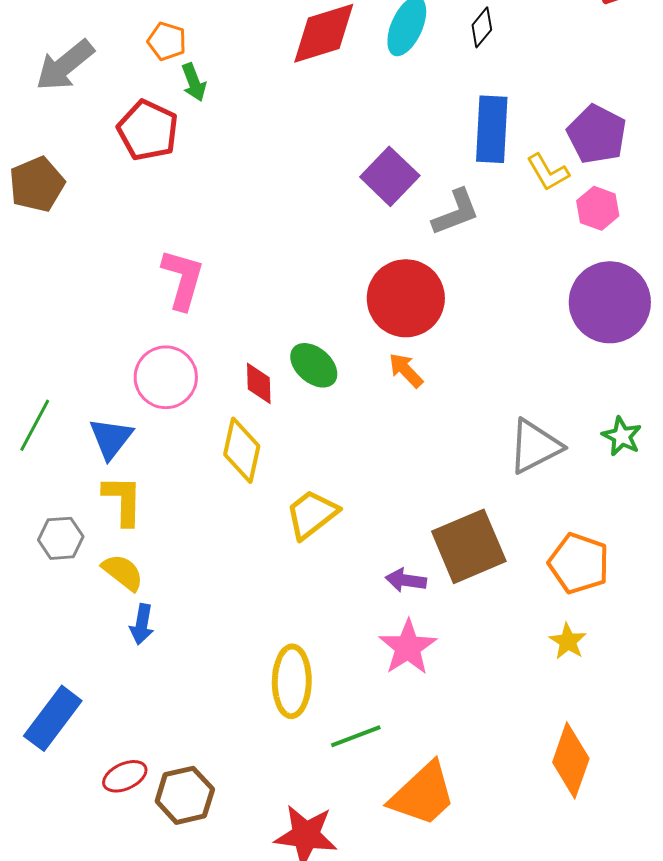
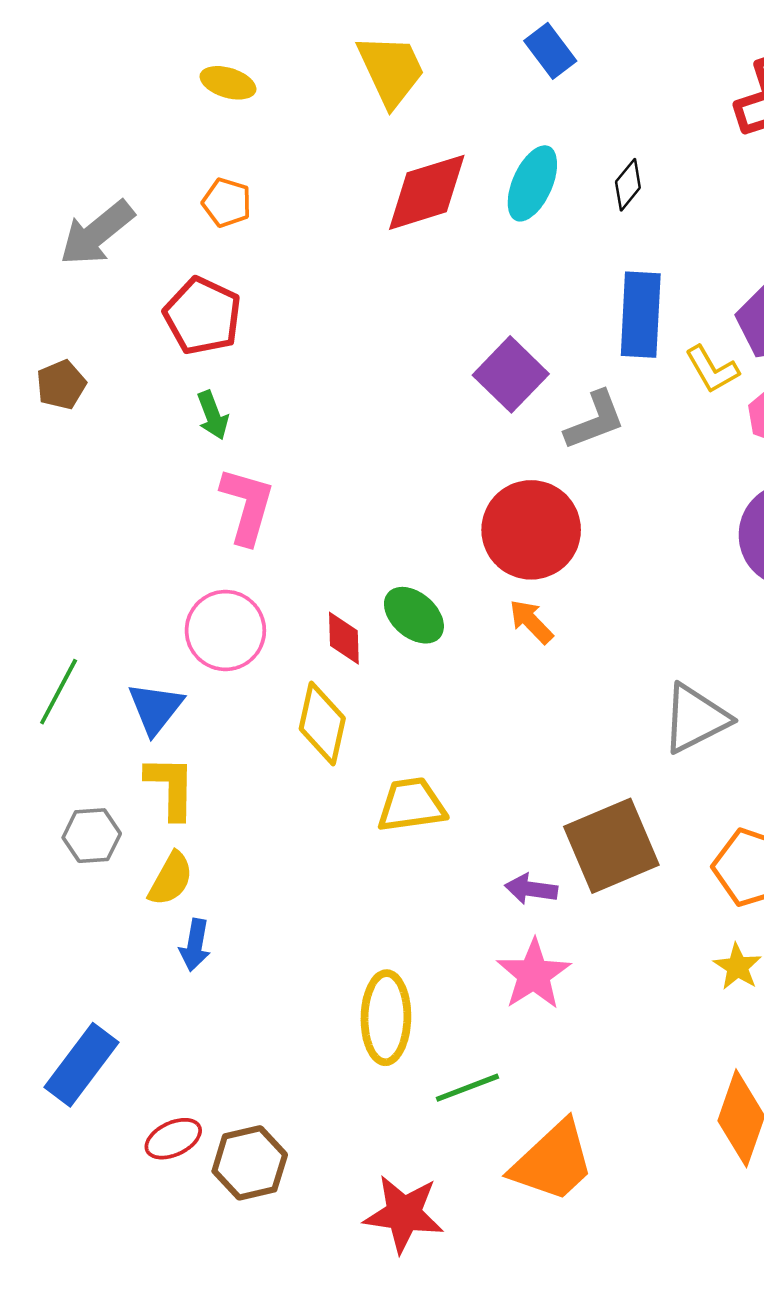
green arrow: (194, 82) -> (213, 415), moved
brown pentagon: (37, 184) -> (61, 385), size x0.7
yellow trapezoid: (312, 514) -> (411, 805), turned 30
yellow semicircle: (123, 572) -> (171, 879), turned 81

